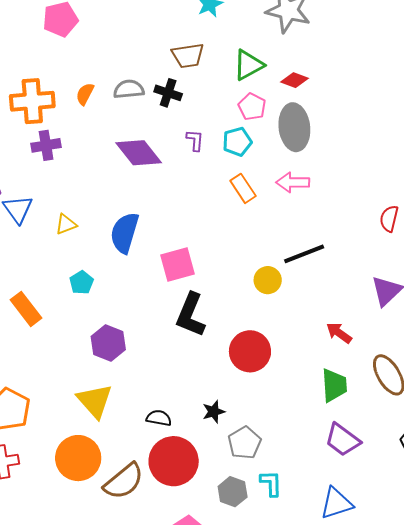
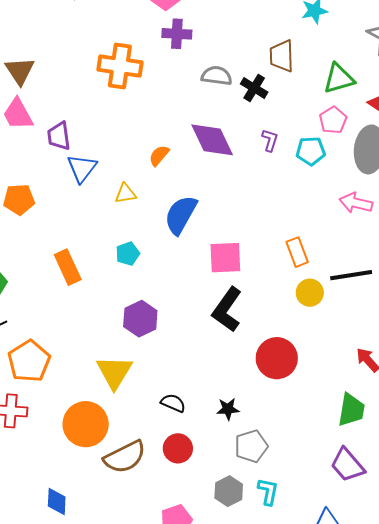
brown trapezoid: (188, 56) -> (282, 56), turned 84
orange semicircle: (85, 94) -> (159, 155), moved
purple cross: (46, 145) -> (177, 34), moved
orange rectangle: (243, 188) -> (297, 252), moved
red circle: (174, 461) -> (178, 448), size x0.6

